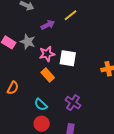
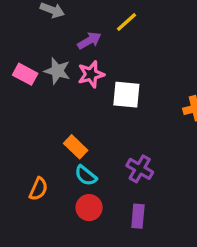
pink star: (47, 54) -> (91, 74), moved
orange rectangle: (48, 75) -> (76, 147), moved
orange semicircle: (13, 88) -> (38, 189), moved

